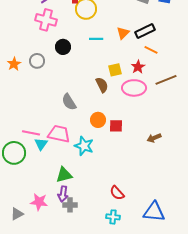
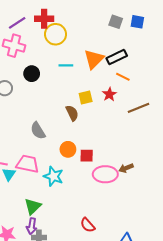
orange triangle: (123, 33) -> (94, 59), size x1.5
pink ellipse: (134, 88) -> (105, 174), moved
green triangle: (64, 175) -> (33, 206), turned -30

